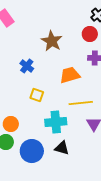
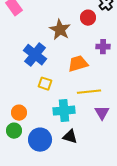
red circle: (90, 34) -> (88, 18), moved
blue cross: (27, 66) -> (35, 55), size x1.6

